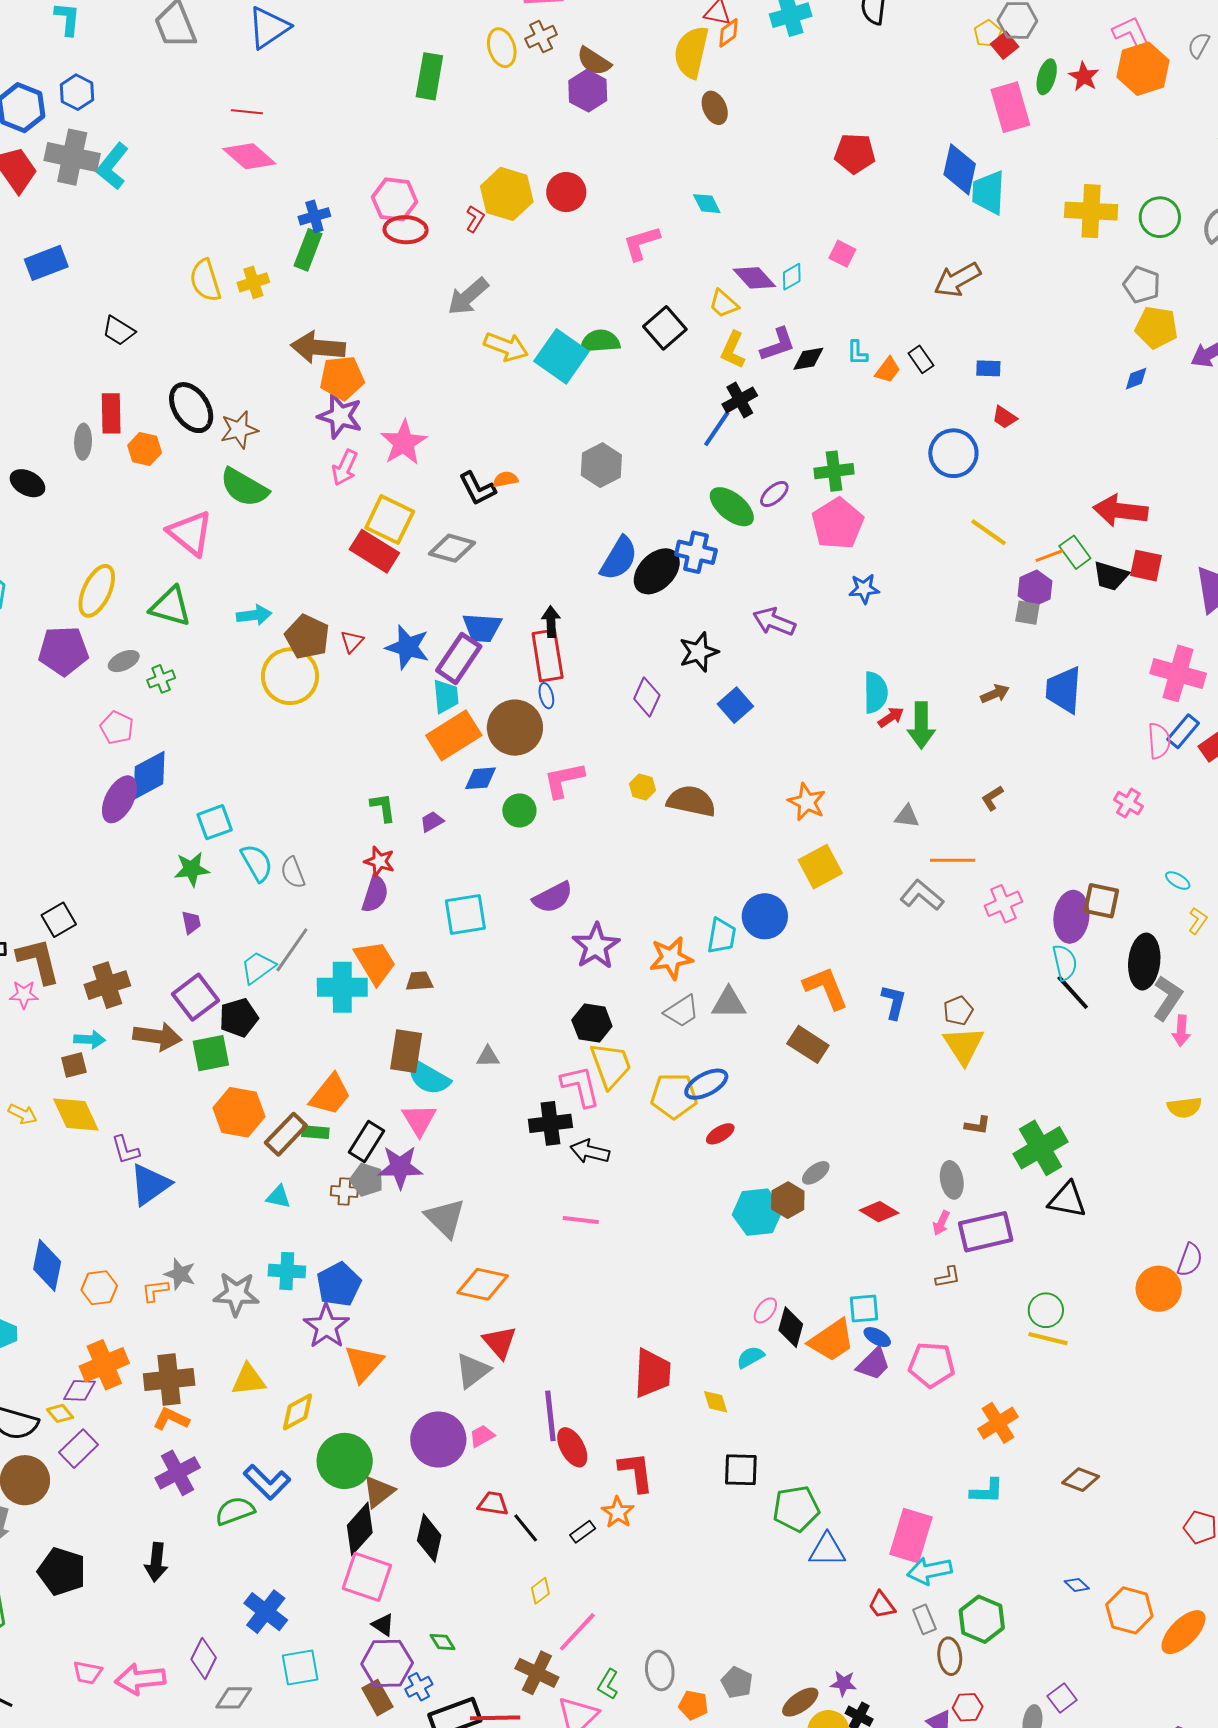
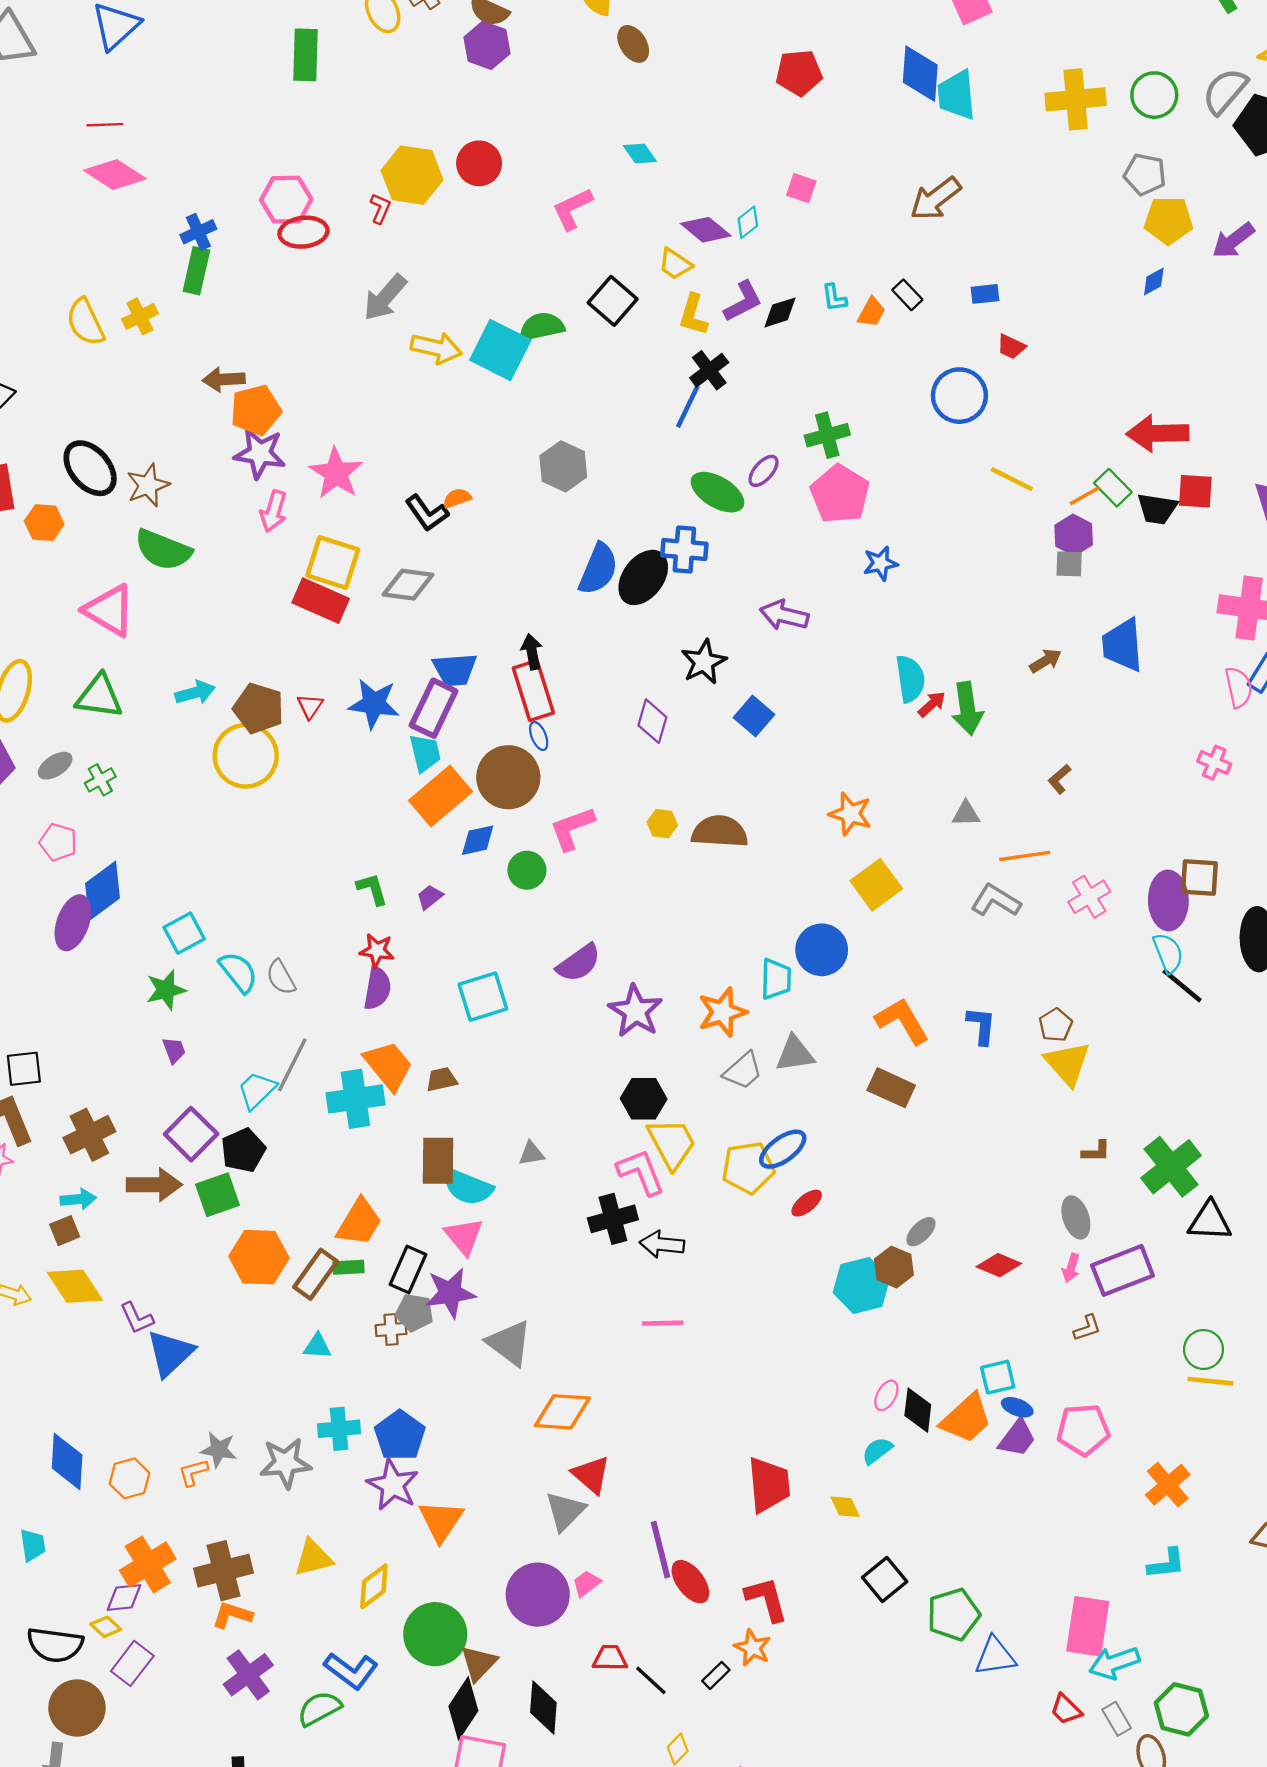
brown arrow: (318, 347) -> (224, 379), size x0.7
black square: (59, 920) -> (24, 1069), turned 32
black square: (741, 1470) -> (885, 1580), turned -33

